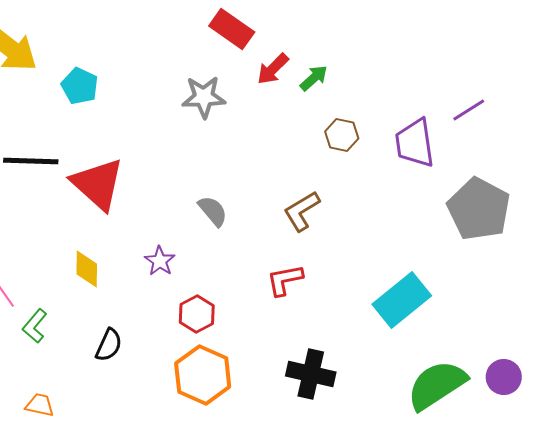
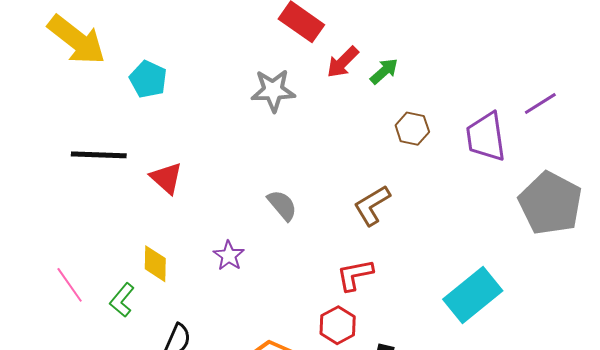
red triangle: (98, 184) -> (166, 178), size x0.6
red hexagon: (197, 314) -> (338, 325), moved
green L-shape: (35, 326) -> (122, 300), moved

